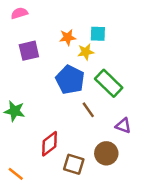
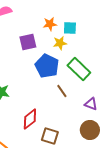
orange star: (68, 37) -> (50, 24), moved
purple square: (29, 51) -> (28, 42), moved
brown circle: (106, 153) -> (90, 130), moved

